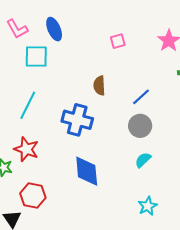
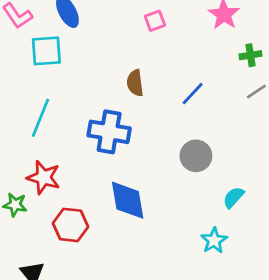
gray circle: (140, 126) -> (196, 156), moved
cyan semicircle: (143, 160) -> (233, 197), moved
red hexagon: (33, 195) -> (70, 225), moved

